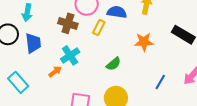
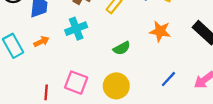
orange arrow: (55, 72) -> (41, 41), moved

